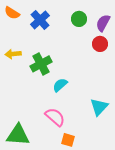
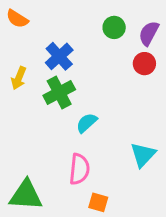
blue cross: (40, 20) -> (59, 56), moved
yellow arrow: (13, 54) -> (19, 78), turned -63
pink semicircle: (55, 117) -> (79, 169), turned 55

